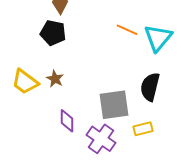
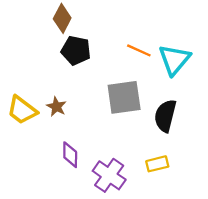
black pentagon: (53, 33) -> (76, 50), moved
gray square: (114, 105) -> (124, 97), moved

